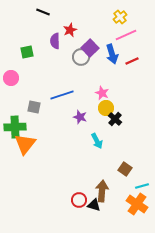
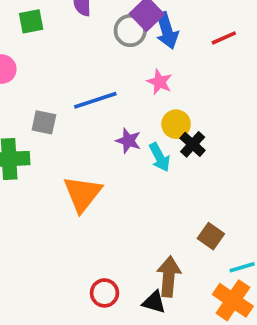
blue arrow: (112, 54) -> (167, 31), moved
pink star: (102, 93) -> (160, 82), moved
cyan arrow: (97, 141) -> (160, 157), moved
orange triangle: (25, 144) -> (82, 194), moved
red circle: (79, 200) -> (104, 293), moved

